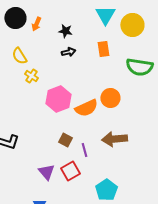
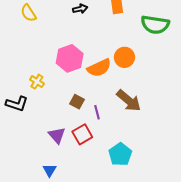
yellow cross: (31, 76) -> (37, 82), moved
brown arrow: (114, 139) -> (129, 101), turned -135

